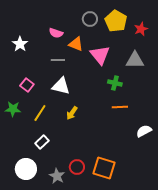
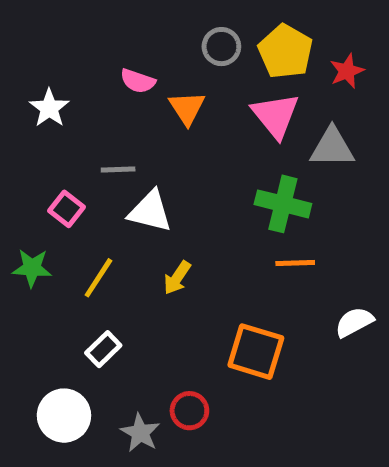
orange triangle: (76, 44) -> (187, 108), turned 35
pink triangle: (100, 55) -> (276, 115), moved
gray line: (58, 60) -> (118, 170), moved
green cross: (115, 83) -> (283, 204), size x1.5
orange square: (104, 168) -> (256, 352), moved

